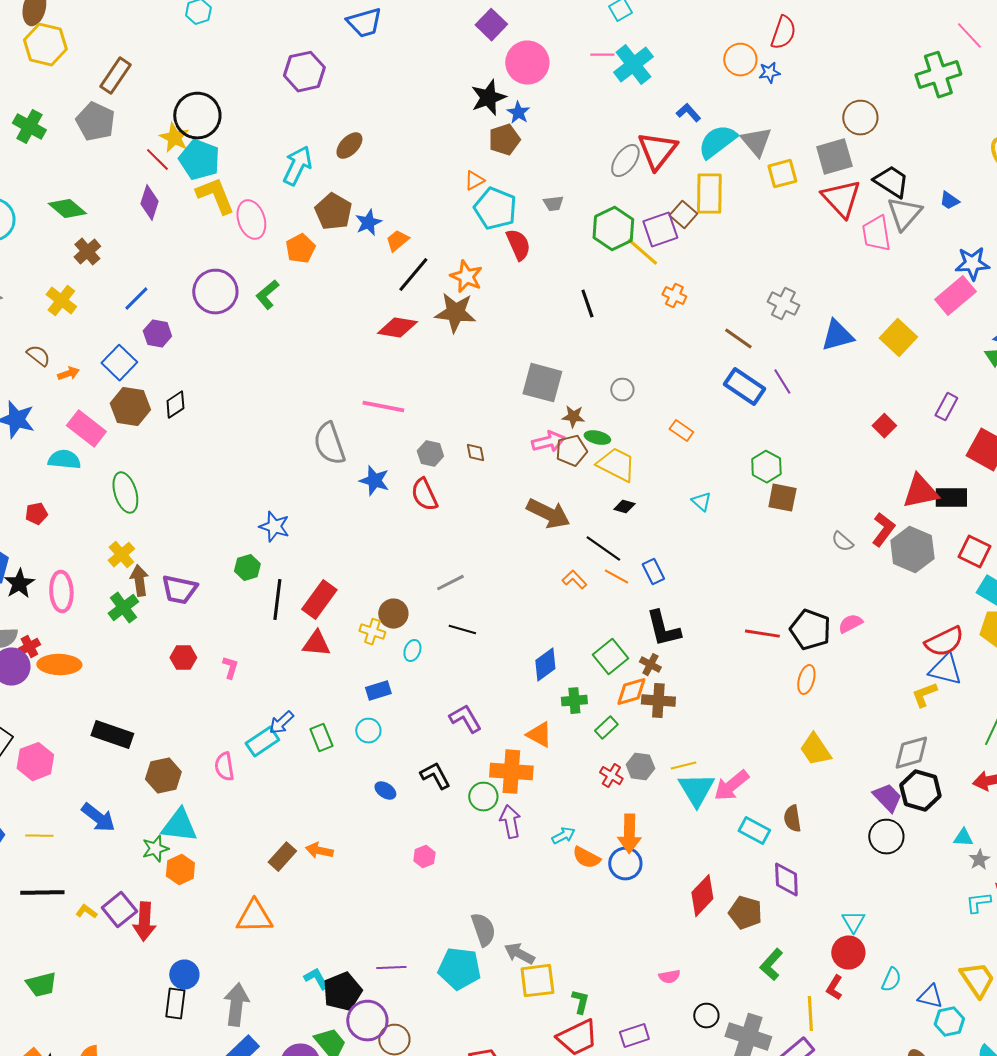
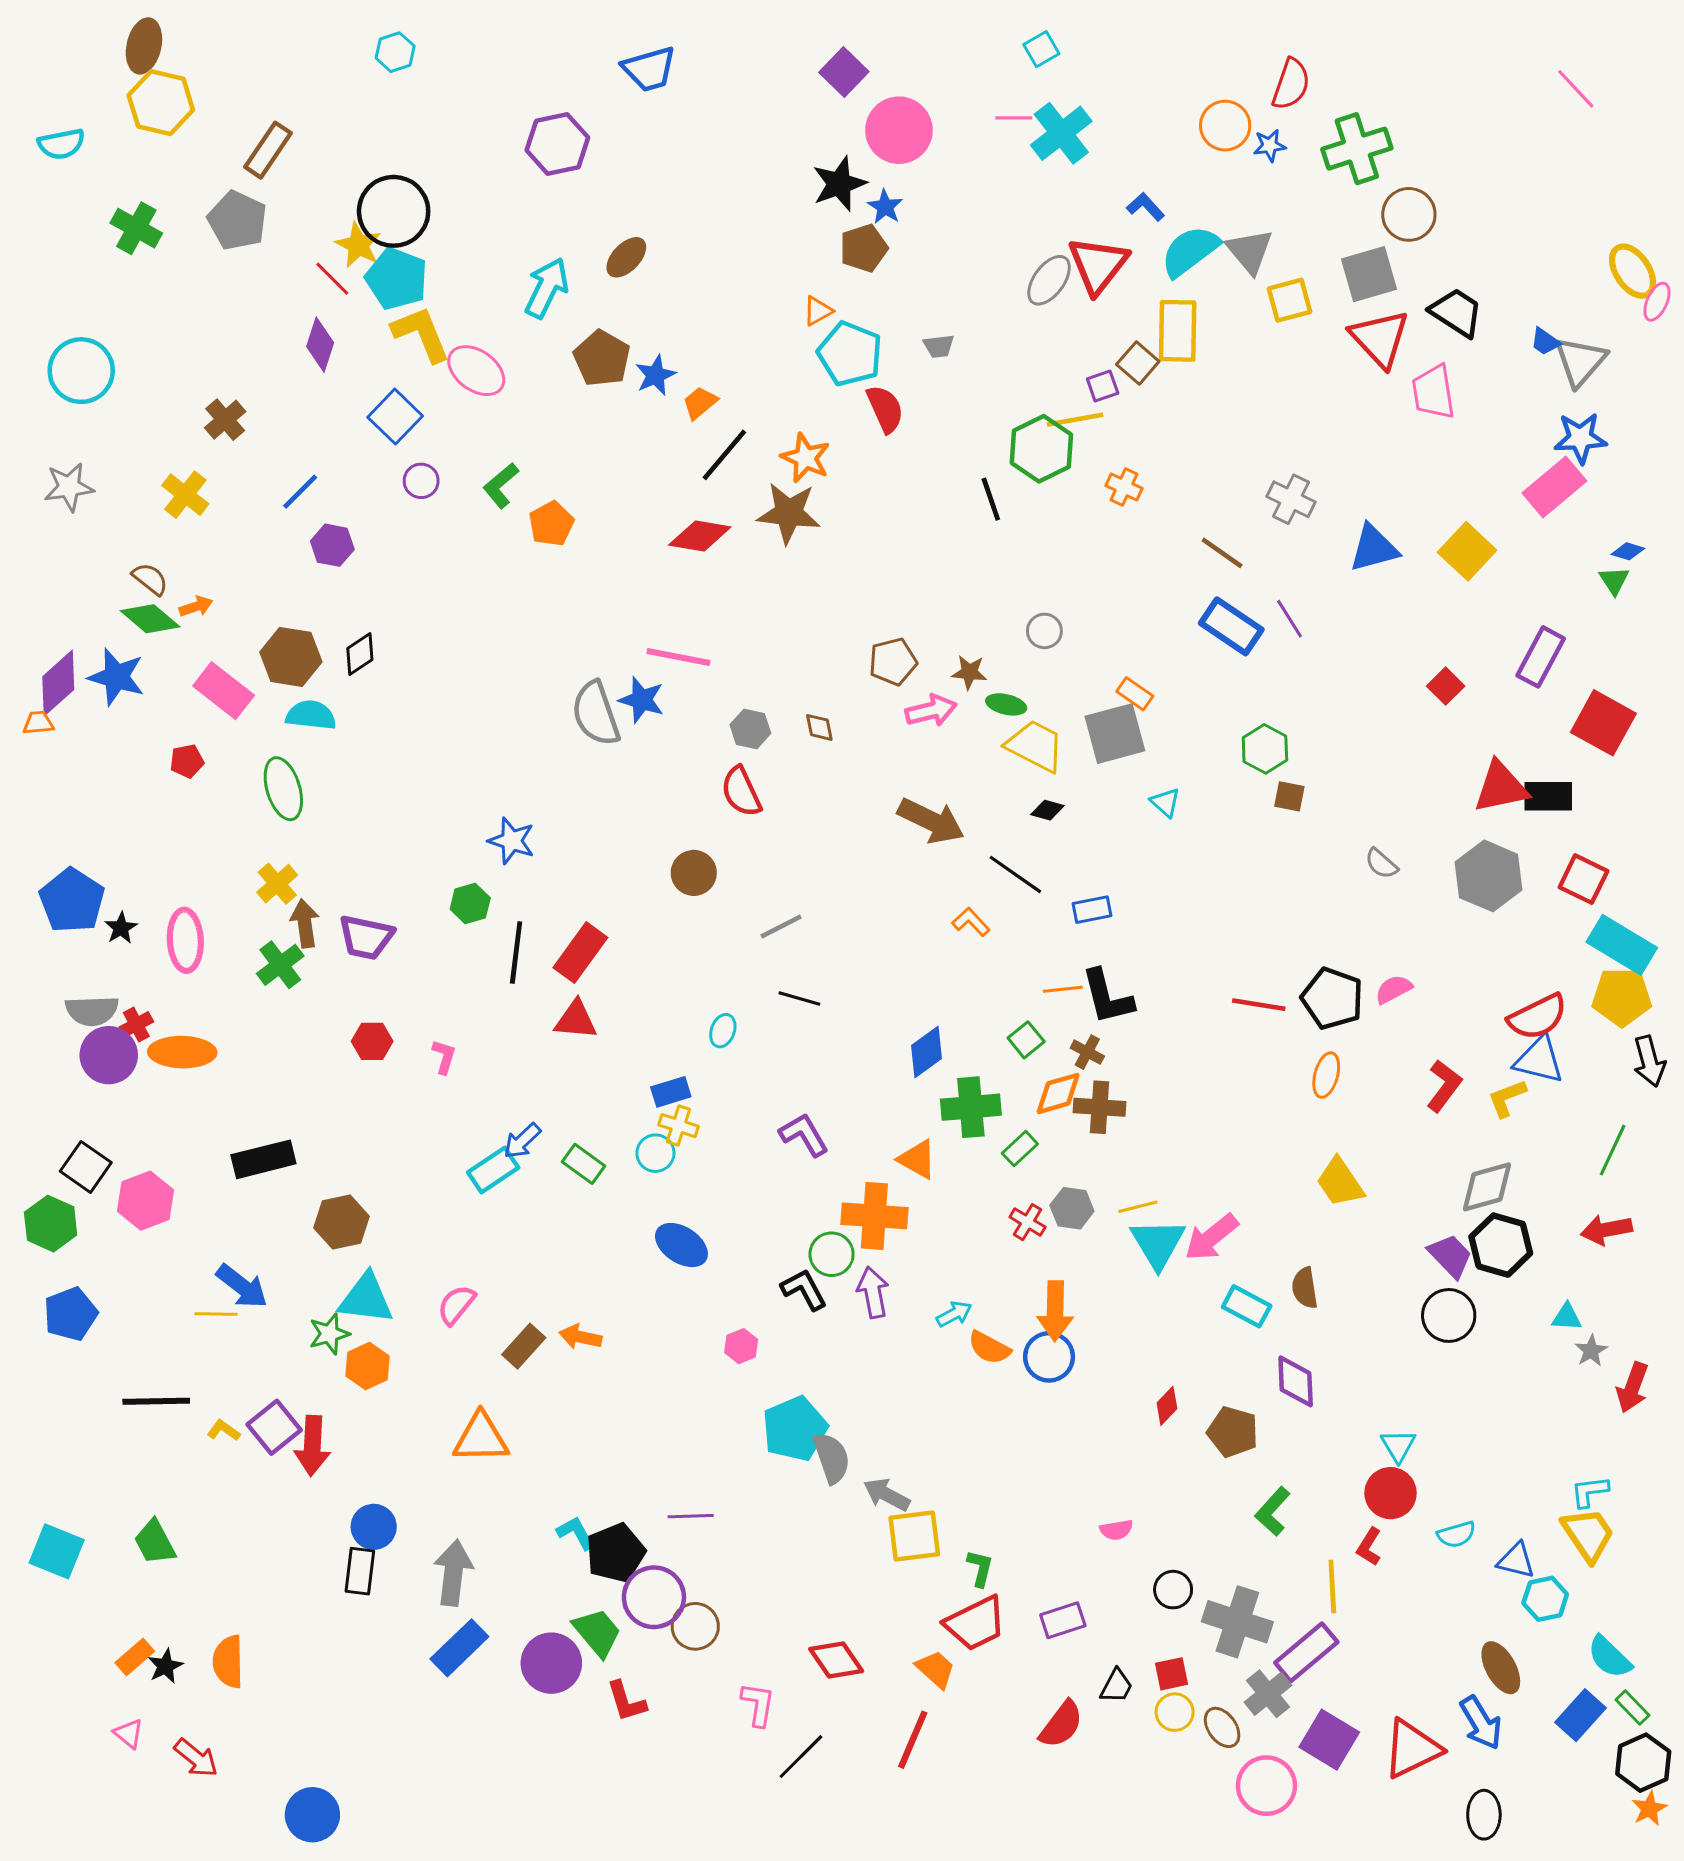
green cross: (938, 75) -> (1357, 149), moved
green diamond: (67, 209) -> (150, 619), moved
gray triangle: (904, 214) -> (1580, 361), moved
pink ellipse: (251, 220) -> (476, 371), turned -36
green hexagon: (613, 229) -> (1041, 449), moved
purple square: (660, 230) -> (1103, 386), size x0.6
orange pentagon: (300, 249) -> (551, 524), moved
yellow line: (642, 252) -> (1075, 420), turned -51
purple circle: (215, 292) -> (421, 481), size x0.5
blue square: (119, 363) -> (395, 417), moved
gray square: (542, 383) -> (1115, 734), moved, turned -30
purple rectangle: (946, 407) -> (1541, 657), size x1.4
brown pentagon: (571, 451) -> (893, 662), moved
cyan semicircle: (64, 460) -> (311, 715), moved
blue star: (374, 481) -> (642, 700), moved
brown square: (782, 498) -> (1289, 796), size x0.7
red pentagon: (36, 514) -> (187, 761), moved
red L-shape: (883, 530) -> (1444, 1086), moved
blue rectangle: (653, 572) -> (1092, 910), turned -75
orange line: (616, 577) -> (1063, 989), moved, turned -35
black star: (19, 584) -> (121, 928), size x0.7
brown circle: (393, 614) -> (694, 873), moved
yellow cross: (372, 632) -> (678, 1126), moved
green square: (610, 657) -> (1026, 1040), size x0.7
green cross: (574, 701) -> (971, 1107), size x1.5
black rectangle: (112, 735) -> (263, 1159), turned -33
green rectangle: (321, 738) -> (583, 1164), turned -32
pink semicircle: (224, 767) -> (456, 1305), moved, turned 48
black L-shape: (435, 776) -> (804, 1289), moved
blue ellipse: (385, 791) -> (681, 1245), size x1.6
yellow line: (39, 836) -> (216, 1314), moved
red diamond: (702, 896) -> (1167, 1406), size x0.6
cyan L-shape: (978, 903) -> (1590, 1492), moved
cyan pentagon: (459, 969) -> (795, 1429), moved, turned -30
cyan semicircle: (891, 980) -> (1456, 1534), turned 50
green trapezoid: (41, 985) -> (155, 1542), turned 76

